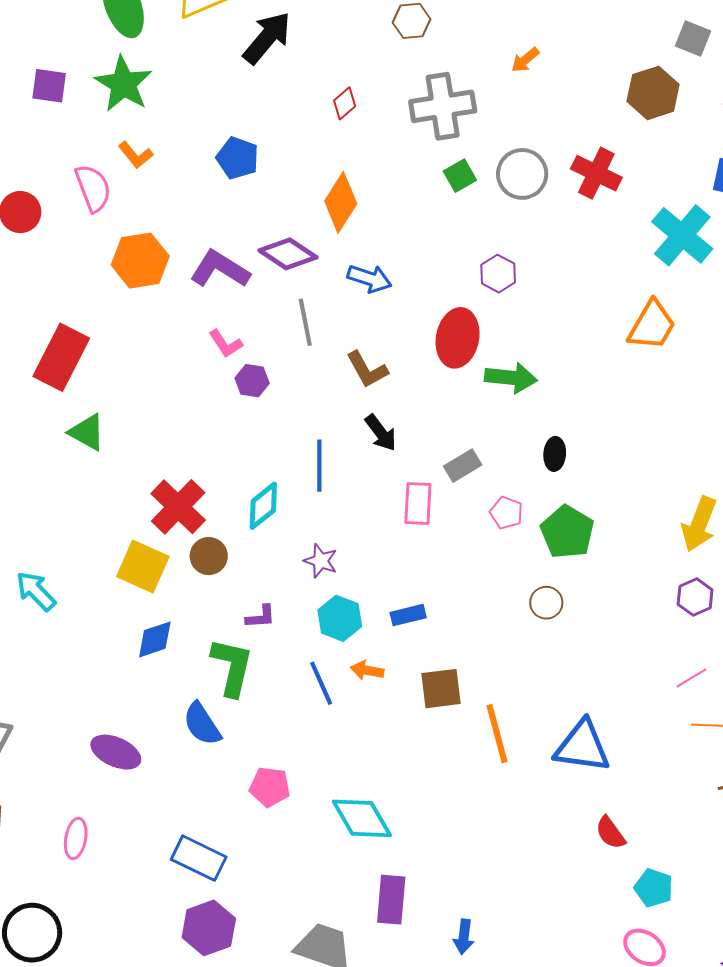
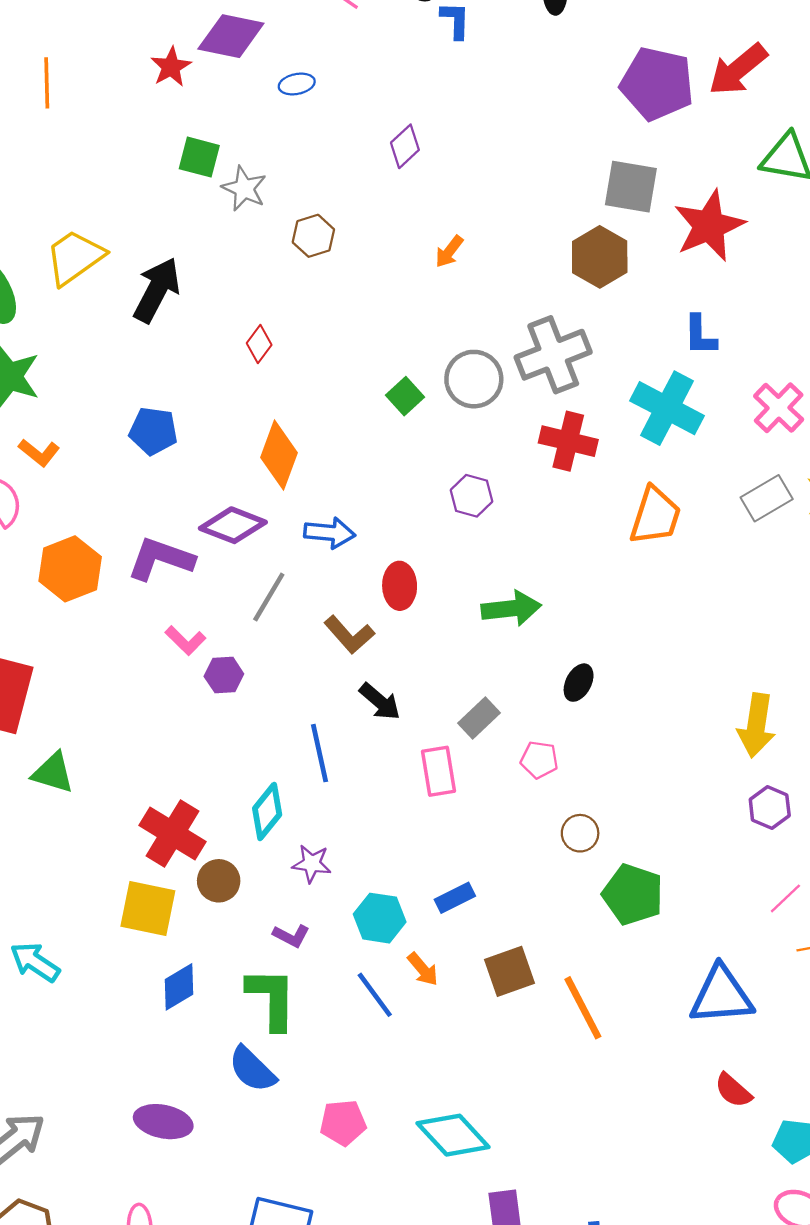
gray square: (693, 39) -> (631, 187), size x1.4
gray cross: (443, 106) -> (553, 355), moved
red cross: (596, 173) -> (568, 441), moved
gray line: (305, 322) -> (269, 597), turned 54
red ellipse: (458, 338) -> (400, 586), moved, size x0.7
black ellipse: (555, 454) -> (579, 683), turned 36
green pentagon: (567, 532) -> (633, 894), moved
purple star: (321, 561) -> (312, 864), moved
brown circle: (546, 603) -> (580, 833), moved
purple L-shape: (261, 617) -> (291, 936), turned 44
orange arrow: (367, 670) -> (423, 969), turned -128
blue triangle: (582, 747) -> (721, 995), moved

